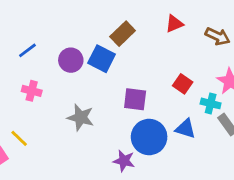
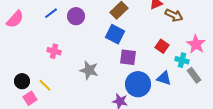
brown arrow: (218, 36) -> (174, 15), moved
blue line: (27, 50) -> (51, 13), moved
blue square: (102, 59) -> (115, 34), moved
purple circle: (71, 60) -> (76, 16), moved

